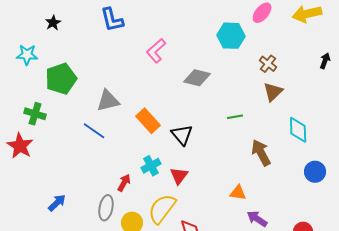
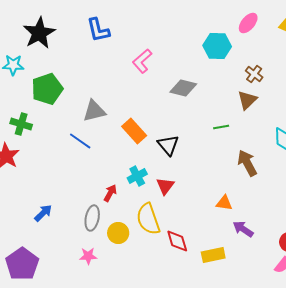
black star: (53, 23) -> (39, 33), size x2.0
brown triangle: (273, 92) -> (247, 100), moved
yellow semicircle: (162, 209) -> (148, 219), turned -56

